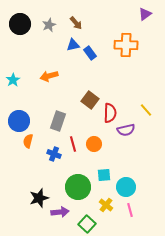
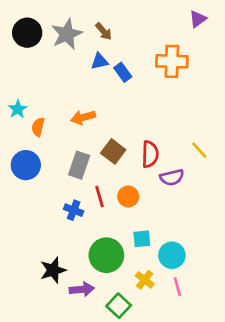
gray star: (49, 25) -> (67, 34), size x1.6
orange arrow: (49, 76) -> (83, 117), moved
brown square: (90, 100) -> (113, 151), moved
orange semicircle: (28, 141) -> (38, 127), moved

